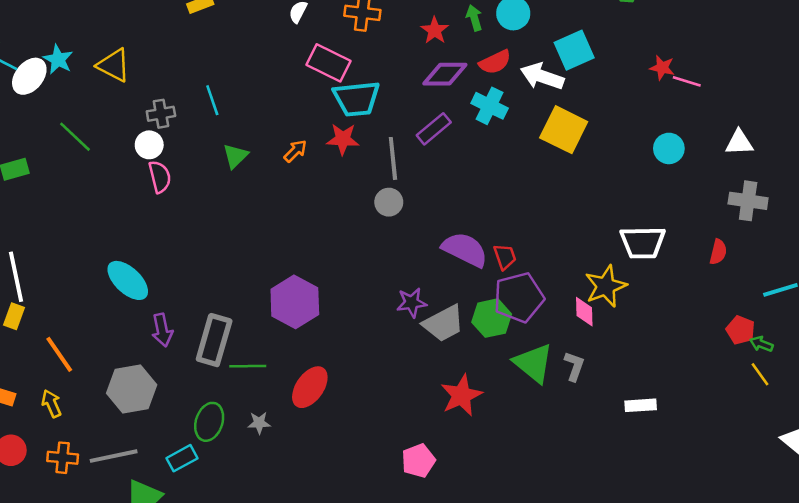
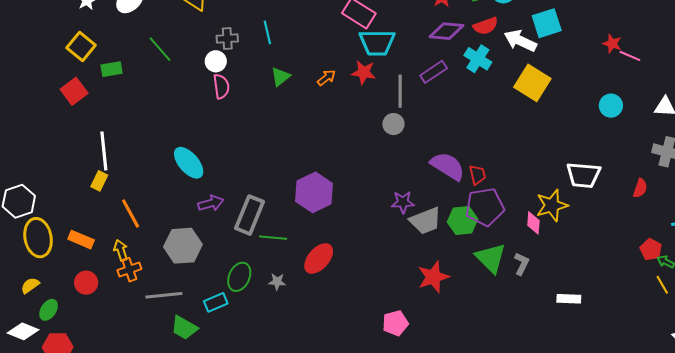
purple arrow: (162, 330) -> (211, 203), turned -100
orange cross: (63, 458) -> (129, 270), moved, turned -30

